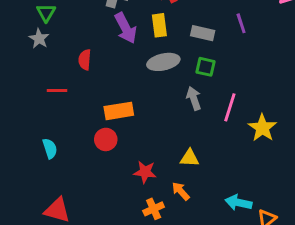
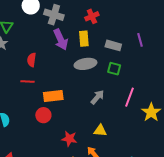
red line: (57, 90) -> (28, 82), moved
gray arrow: (194, 98) -> (97, 97), moved, turned 56

